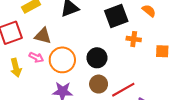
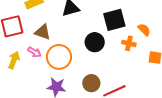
orange semicircle: (149, 11) -> (144, 30), moved
black circle: (97, 58) -> (95, 42), moved
yellow arrow: (16, 68) -> (14, 60), turned -150

